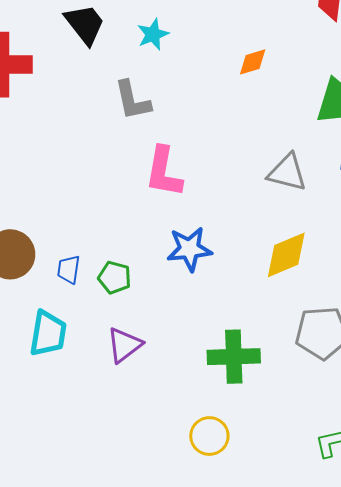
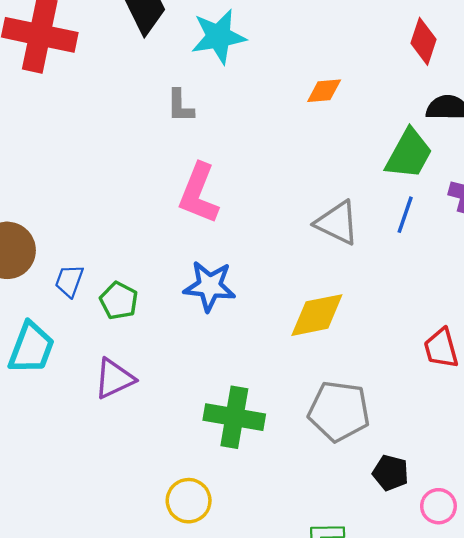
cyan star: (153, 34) -> (219, 37), size x1.5
gray L-shape: (132, 100) -> (180, 106), size x0.7

